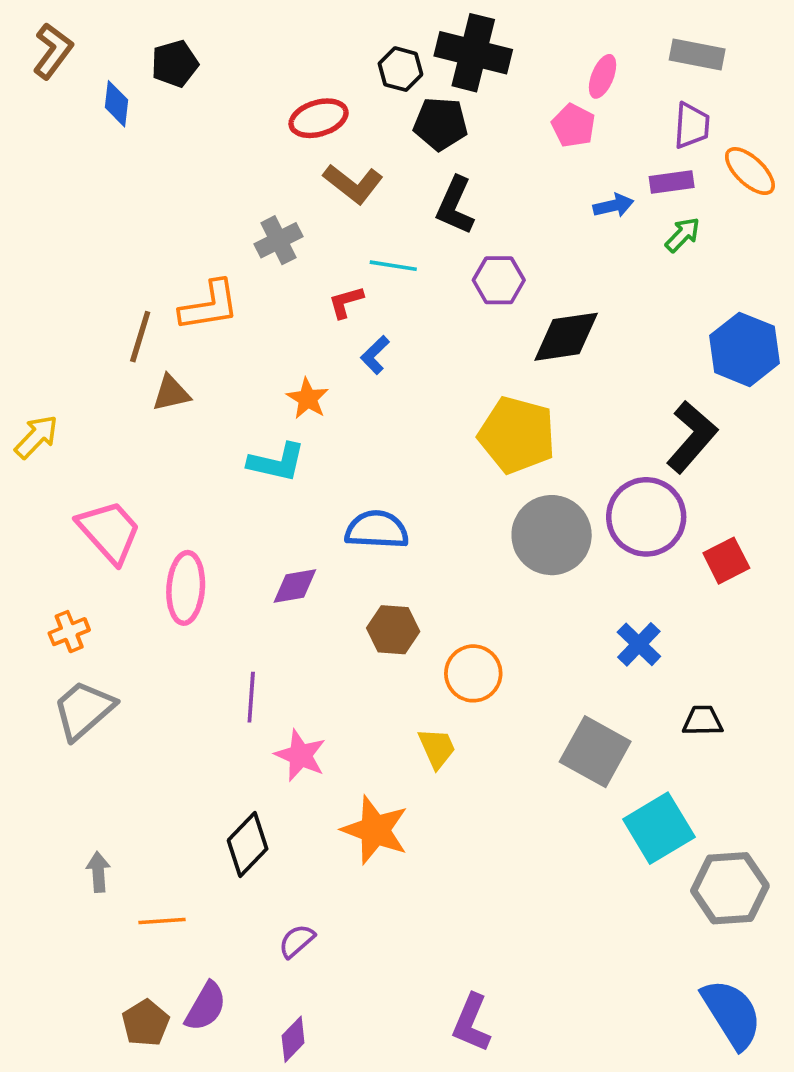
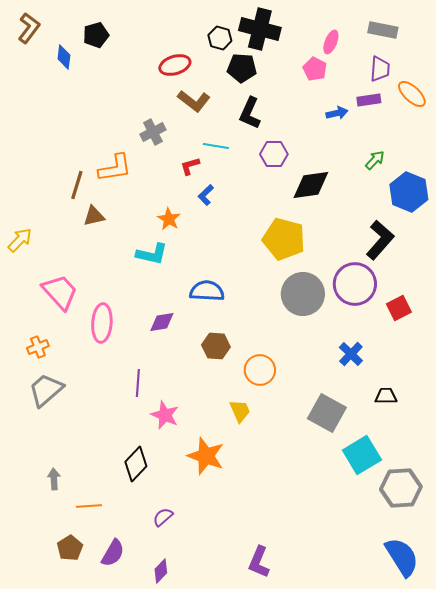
green arrow: (683, 235) -> (375, 160), moved
brown pentagon: (146, 1023) -> (70, 548), moved

